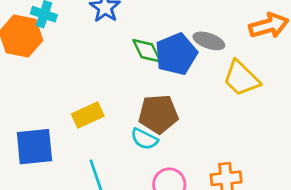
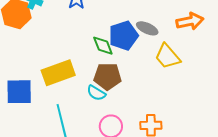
green diamond: (147, 51) -> (103, 46), moved
yellow rectangle: (88, 115) -> (58, 73), size x1.5

